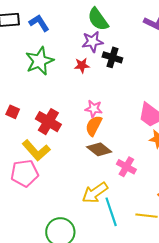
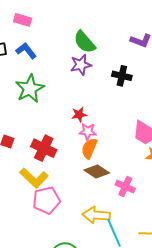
black cross: (112, 57) -> (122, 76), moved
red star: (82, 65) -> (79, 115), moved
pink pentagon: (25, 173) -> (46, 200), moved
yellow arrow: (95, 193) -> (96, 215), turned 44

